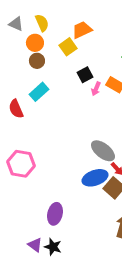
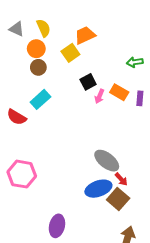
red semicircle: (16, 109) -> (17, 117), turned -36

